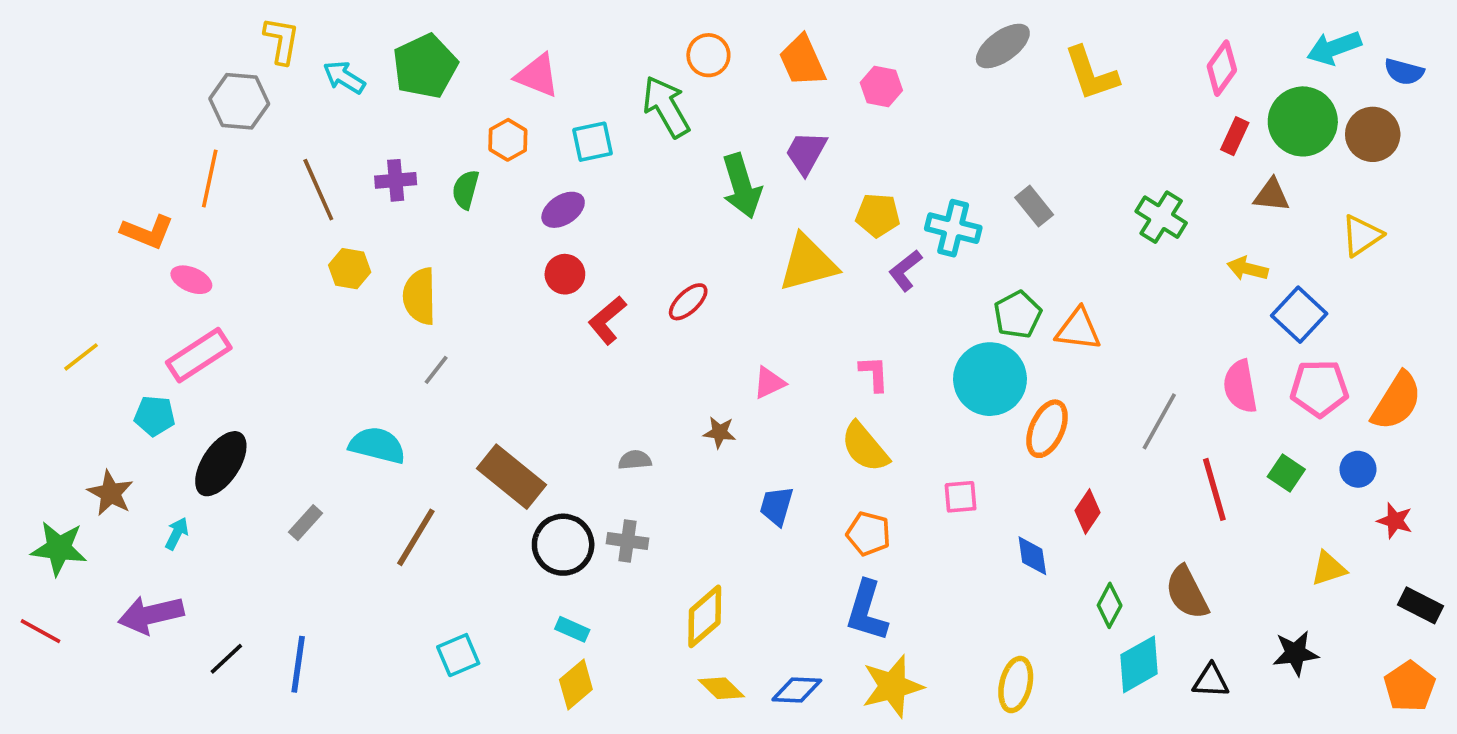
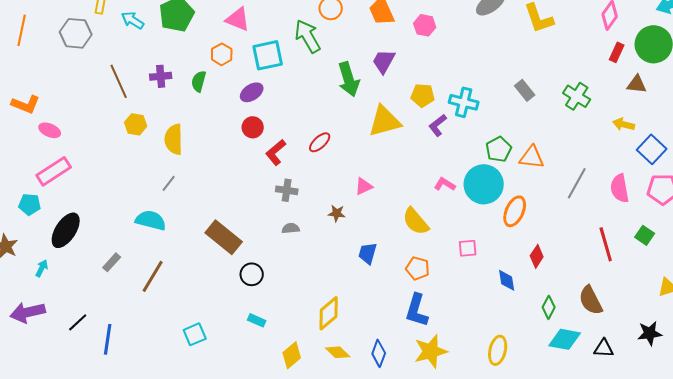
cyan square: (593, 142) -> (268, 55), size x1.4
orange line: (210, 178) -> (22, 30), moved
gray rectangle: (1034, 206) -> (525, 90), moved
gray line: (436, 370) -> (169, 183), moved
pink L-shape: (874, 374) -> (445, 184), moved, turned -55
gray line: (1159, 421) -> (577, 183), moved
brown line: (416, 537) -> (153, 276), moved
gray cross: (627, 541) -> (287, 190), moved
black circle: (563, 545) -> (252, 274), size x0.7
black line: (226, 659) -> (78, 322), moved
cyan diamond: (1139, 664) -> (565, 339), turned 40
yellow diamond: (576, 685) -> (292, 355), moved
blue diamond: (797, 690) -> (379, 353), turned -72

